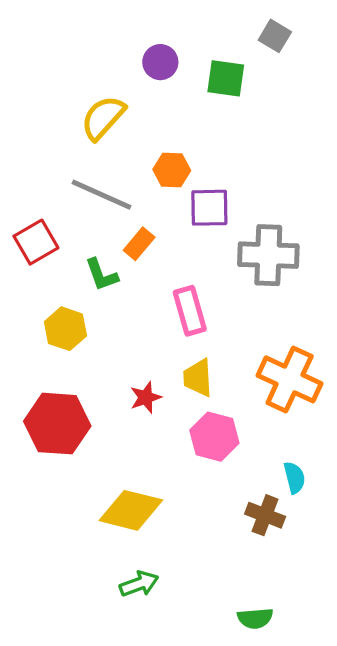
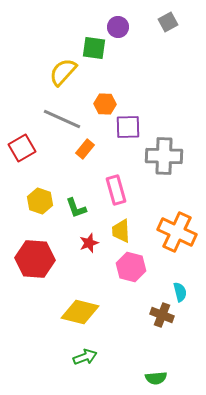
gray square: (275, 36) -> (168, 22), turned 30
purple circle: (160, 62) -> (118, 27), moved
green square: (226, 78) -> (94, 48), moved
green L-shape: (101, 275) -> (76, 208), moved

